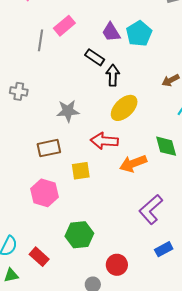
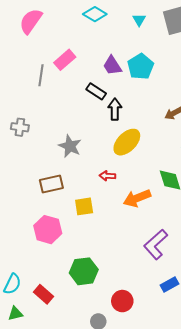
gray star: (68, 111) -> (70, 146), turned 30
red arrow: (104, 141) -> (107, 176), size x0.6

